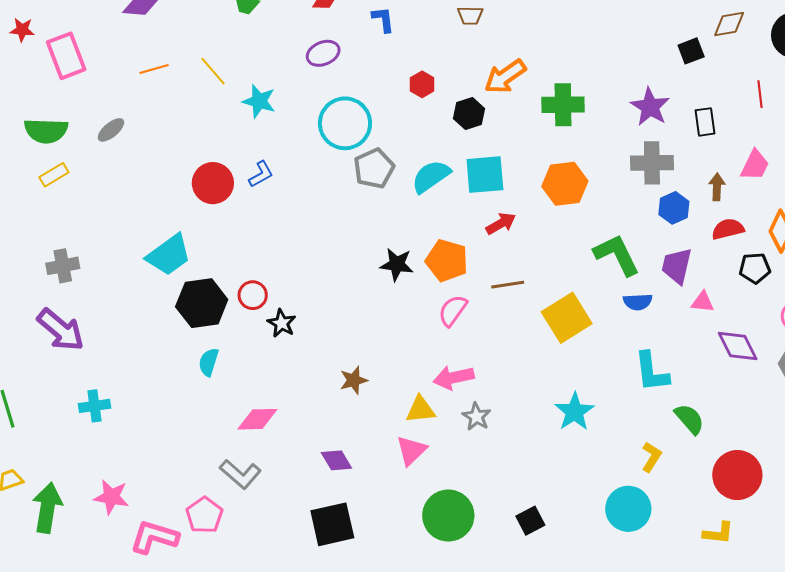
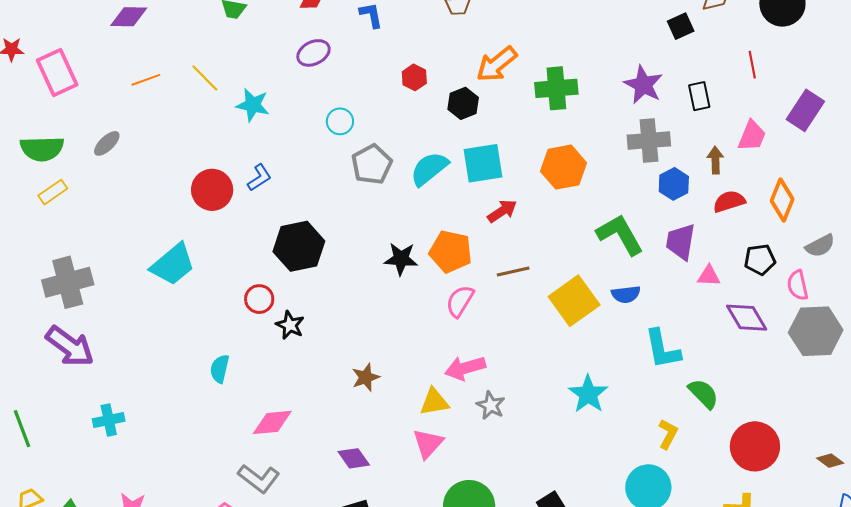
cyan circle: (345, 123) -> (340, 121), size x0.5
gray cross: (63, 266) -> (68, 282), size x1.5
black pentagon: (755, 268) -> (760, 260), moved
blue semicircle: (638, 302) -> (626, 294), moved
black hexagon: (202, 303) -> (299, 246), moved

